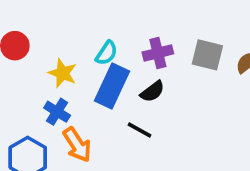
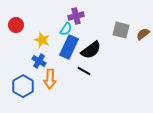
purple cross: (158, 53) -> (76, 16), moved
black semicircle: (152, 91) -> (91, 50), size x1.5
orange arrow: (77, 145) -> (50, 79), turned 36

